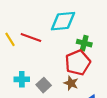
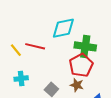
green cross: (84, 43) -> (85, 46), size x1.5
cyan cross: (22, 79) -> (21, 79), moved

